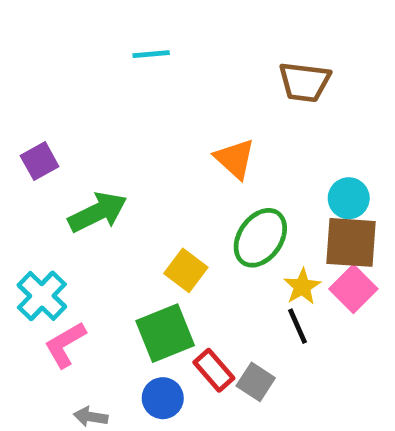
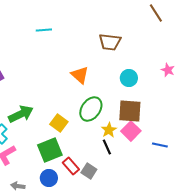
cyan circle: (349, 198) -> (129, 78), moved
green arrow: (98, 212) -> (21, 114), moved

